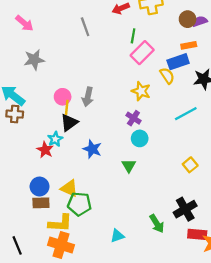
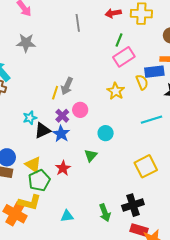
pink circle: (63, 97) -> (80, 110), moved
yellow line: (67, 107) -> (55, 93), moved
purple cross: (133, 118) -> (62, 116), moved
black triangle: (69, 123) -> (42, 130), moved
red star: (45, 150) -> (63, 168), moved
yellow square: (190, 165) -> (146, 166), size x1.6
green pentagon: (79, 204) -> (39, 180), turned 30
yellow L-shape: (60, 223) -> (30, 202), moved

